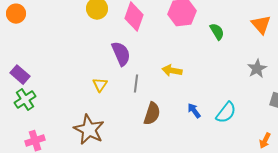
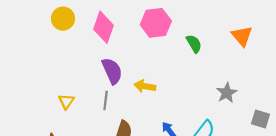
purple semicircle: (121, 54) -> (112, 71), moved
gray star: (257, 69) -> (227, 93), moved

